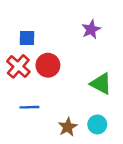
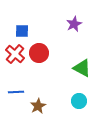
blue line: (29, 107) -> (16, 92), moved
brown star: (68, 127) -> (38, 106), moved

